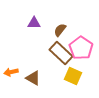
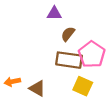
purple triangle: (34, 23) -> (54, 14), moved
brown rectangle: (61, 53) -> (69, 60), turned -35

